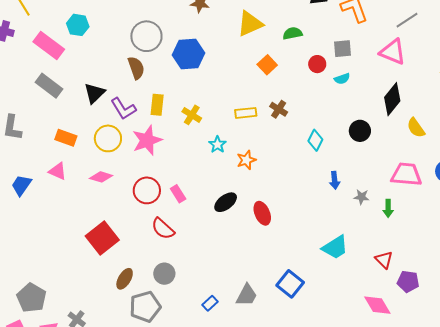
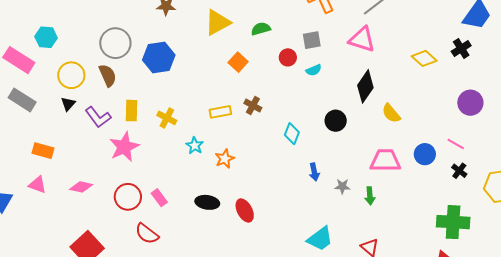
black triangle: (94, 93) -> (68, 104), size x0.7
yellow circle: (108, 138) -> (71, 75), moved
black ellipse: (226, 202) -> (207, 202), turned 50

